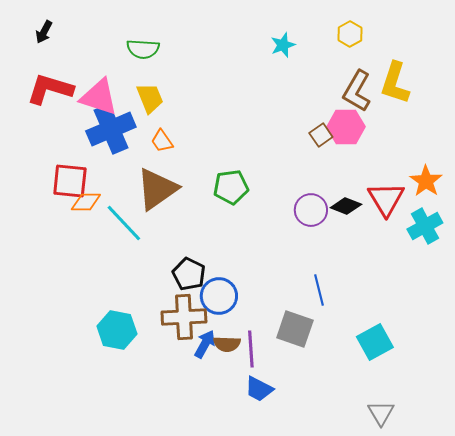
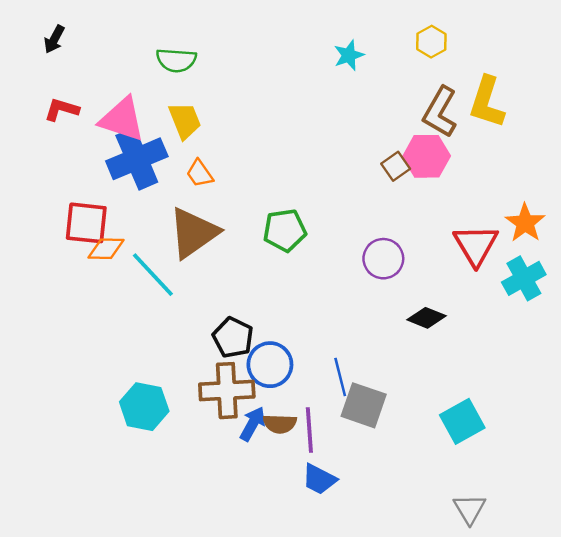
red L-shape: (50, 89) -> (62, 109), size x0.6
black diamond: (346, 206) -> (426, 318), moved
blue line: (319, 290) -> (340, 377), moved

